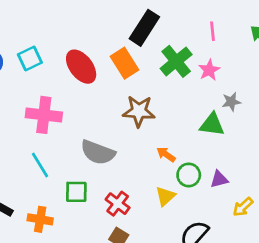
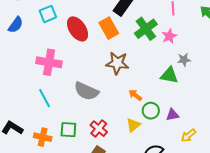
cyan square: (30, 58) -> (48, 14), moved
green square: (76, 192) -> (68, 130), moved

